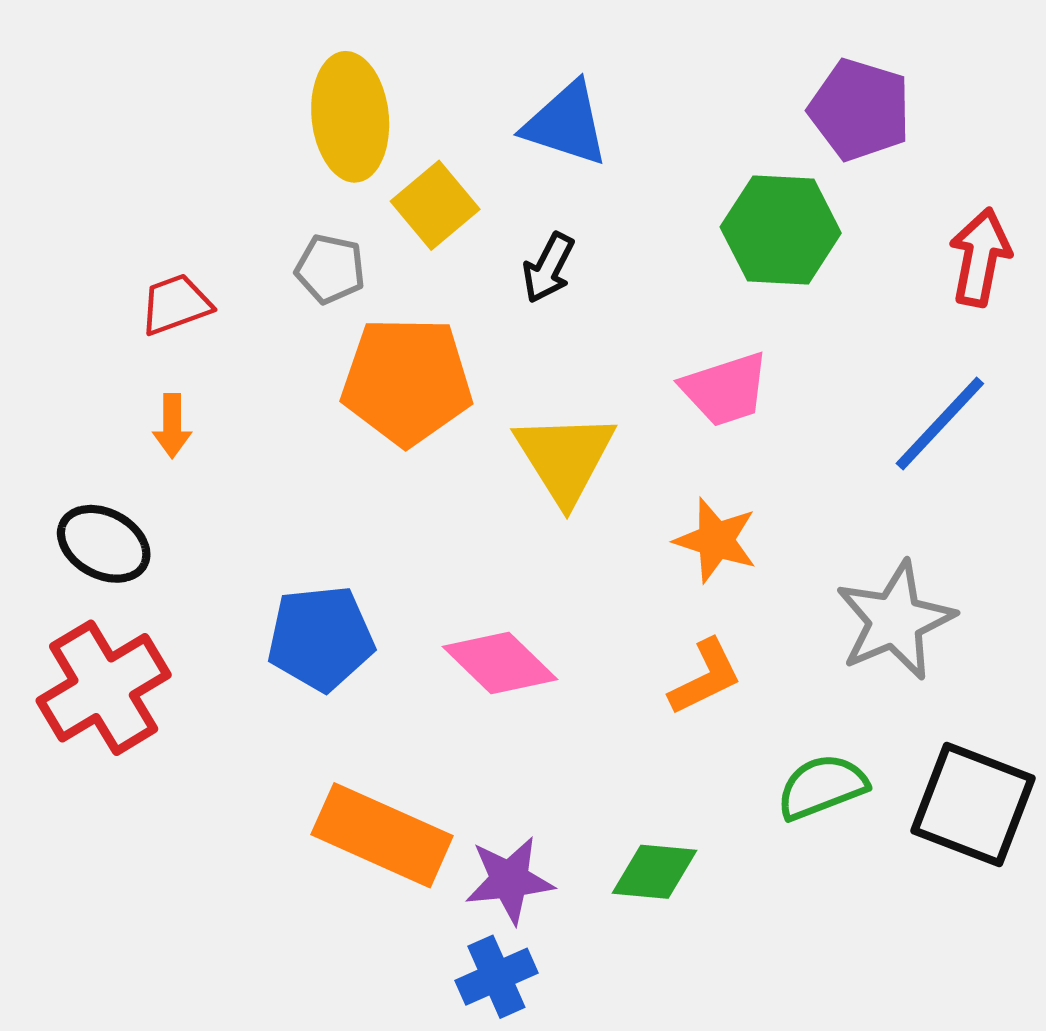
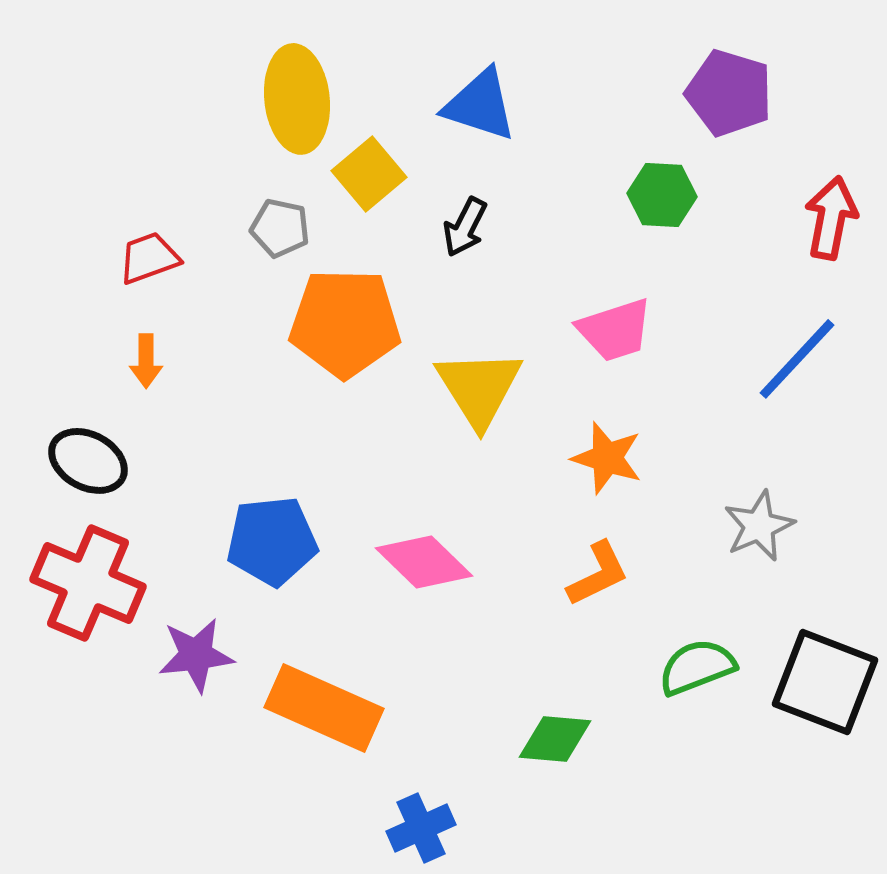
green hexagon: (781, 230) -> (662, 195), size x0.7
gray star: (895, 620) -> (759, 526), size x0.7
red cross: (104, 688) -> (88, 583), turned -36
purple star: (509, 880) -> (196, 655), moved

